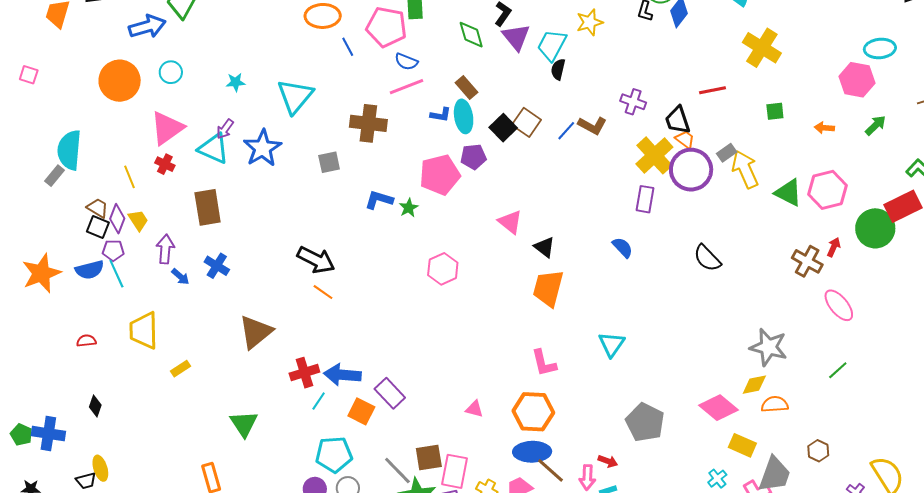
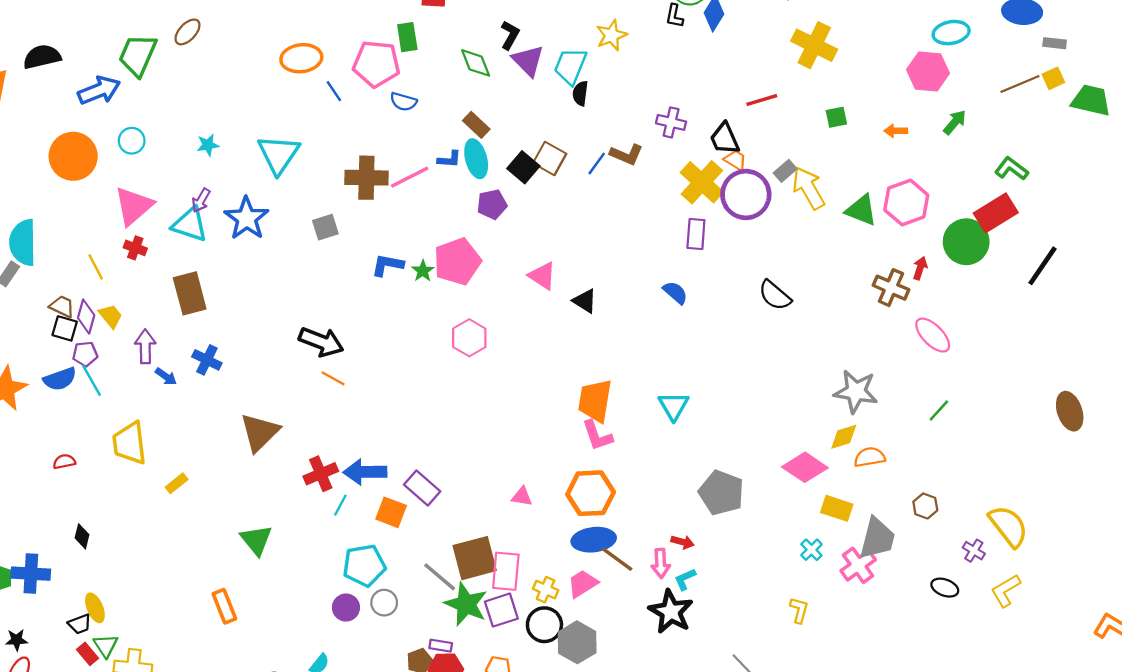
pink line: (406, 87) -> (410, 177), moved
pink pentagon: (440, 175) -> (457, 262), moved
orange trapezoid: (548, 288) -> (595, 401), moved
brown square: (429, 458) -> (475, 558), size x1.4

